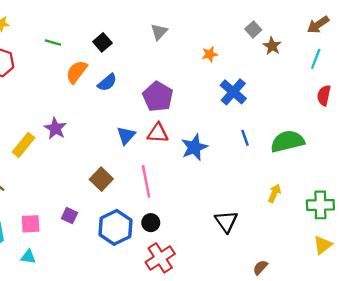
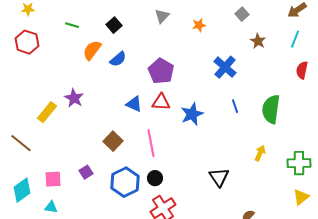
brown star: (272, 46) -> (258, 41), moved
orange star: (210, 54) -> (199, 25), moved
blue triangle: (126, 135) -> (134, 104), turned -48
green semicircle: (287, 141) -> (271, 109), turned -68
purple square: (69, 216) -> (86, 172), turned 32

